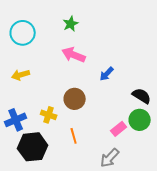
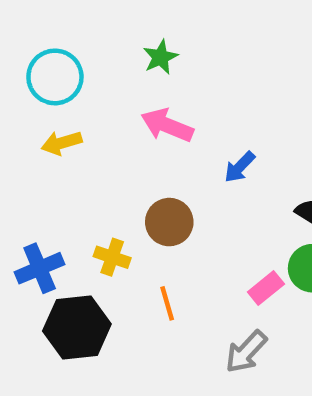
yellow arrow: (21, 75) -> (62, 143), moved

